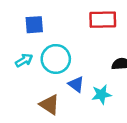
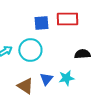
blue square: (34, 25) -> (41, 23), moved
blue triangle: (76, 84) -> (46, 79), moved, turned 32

